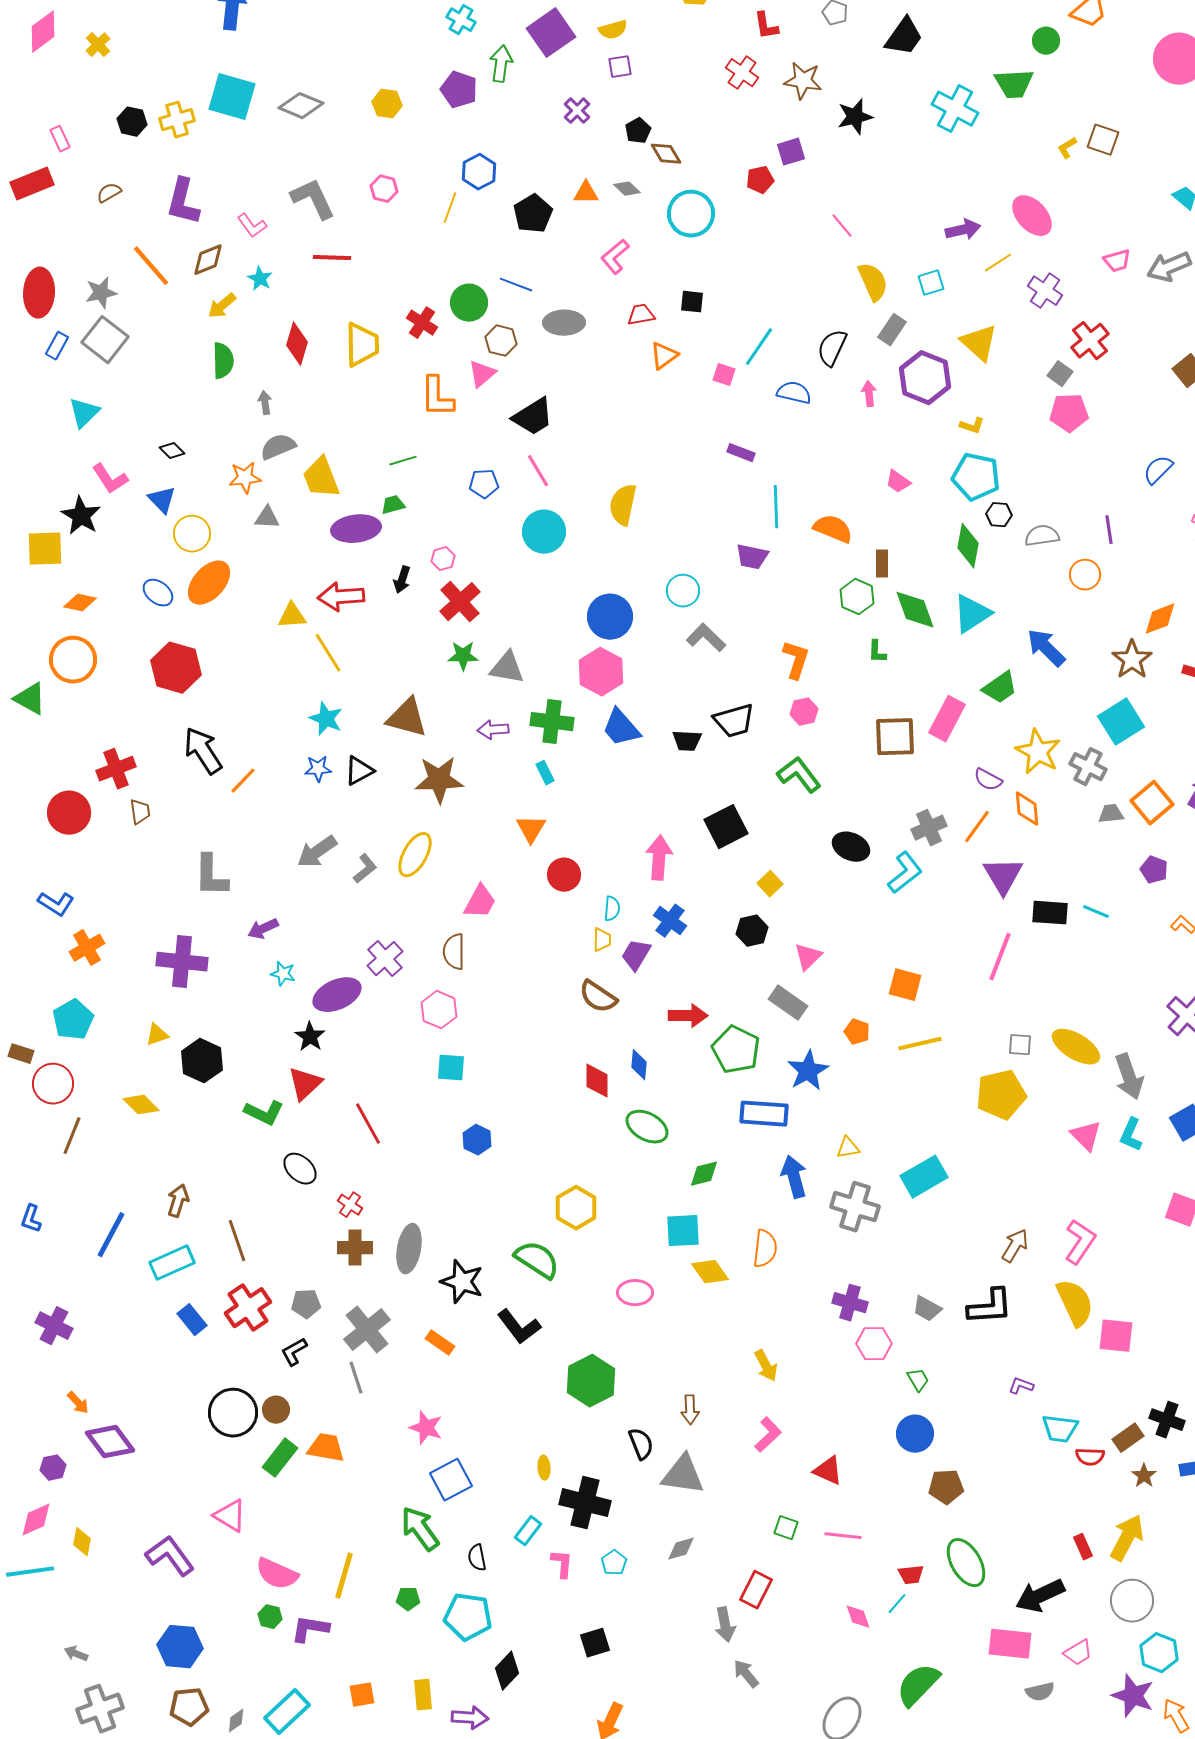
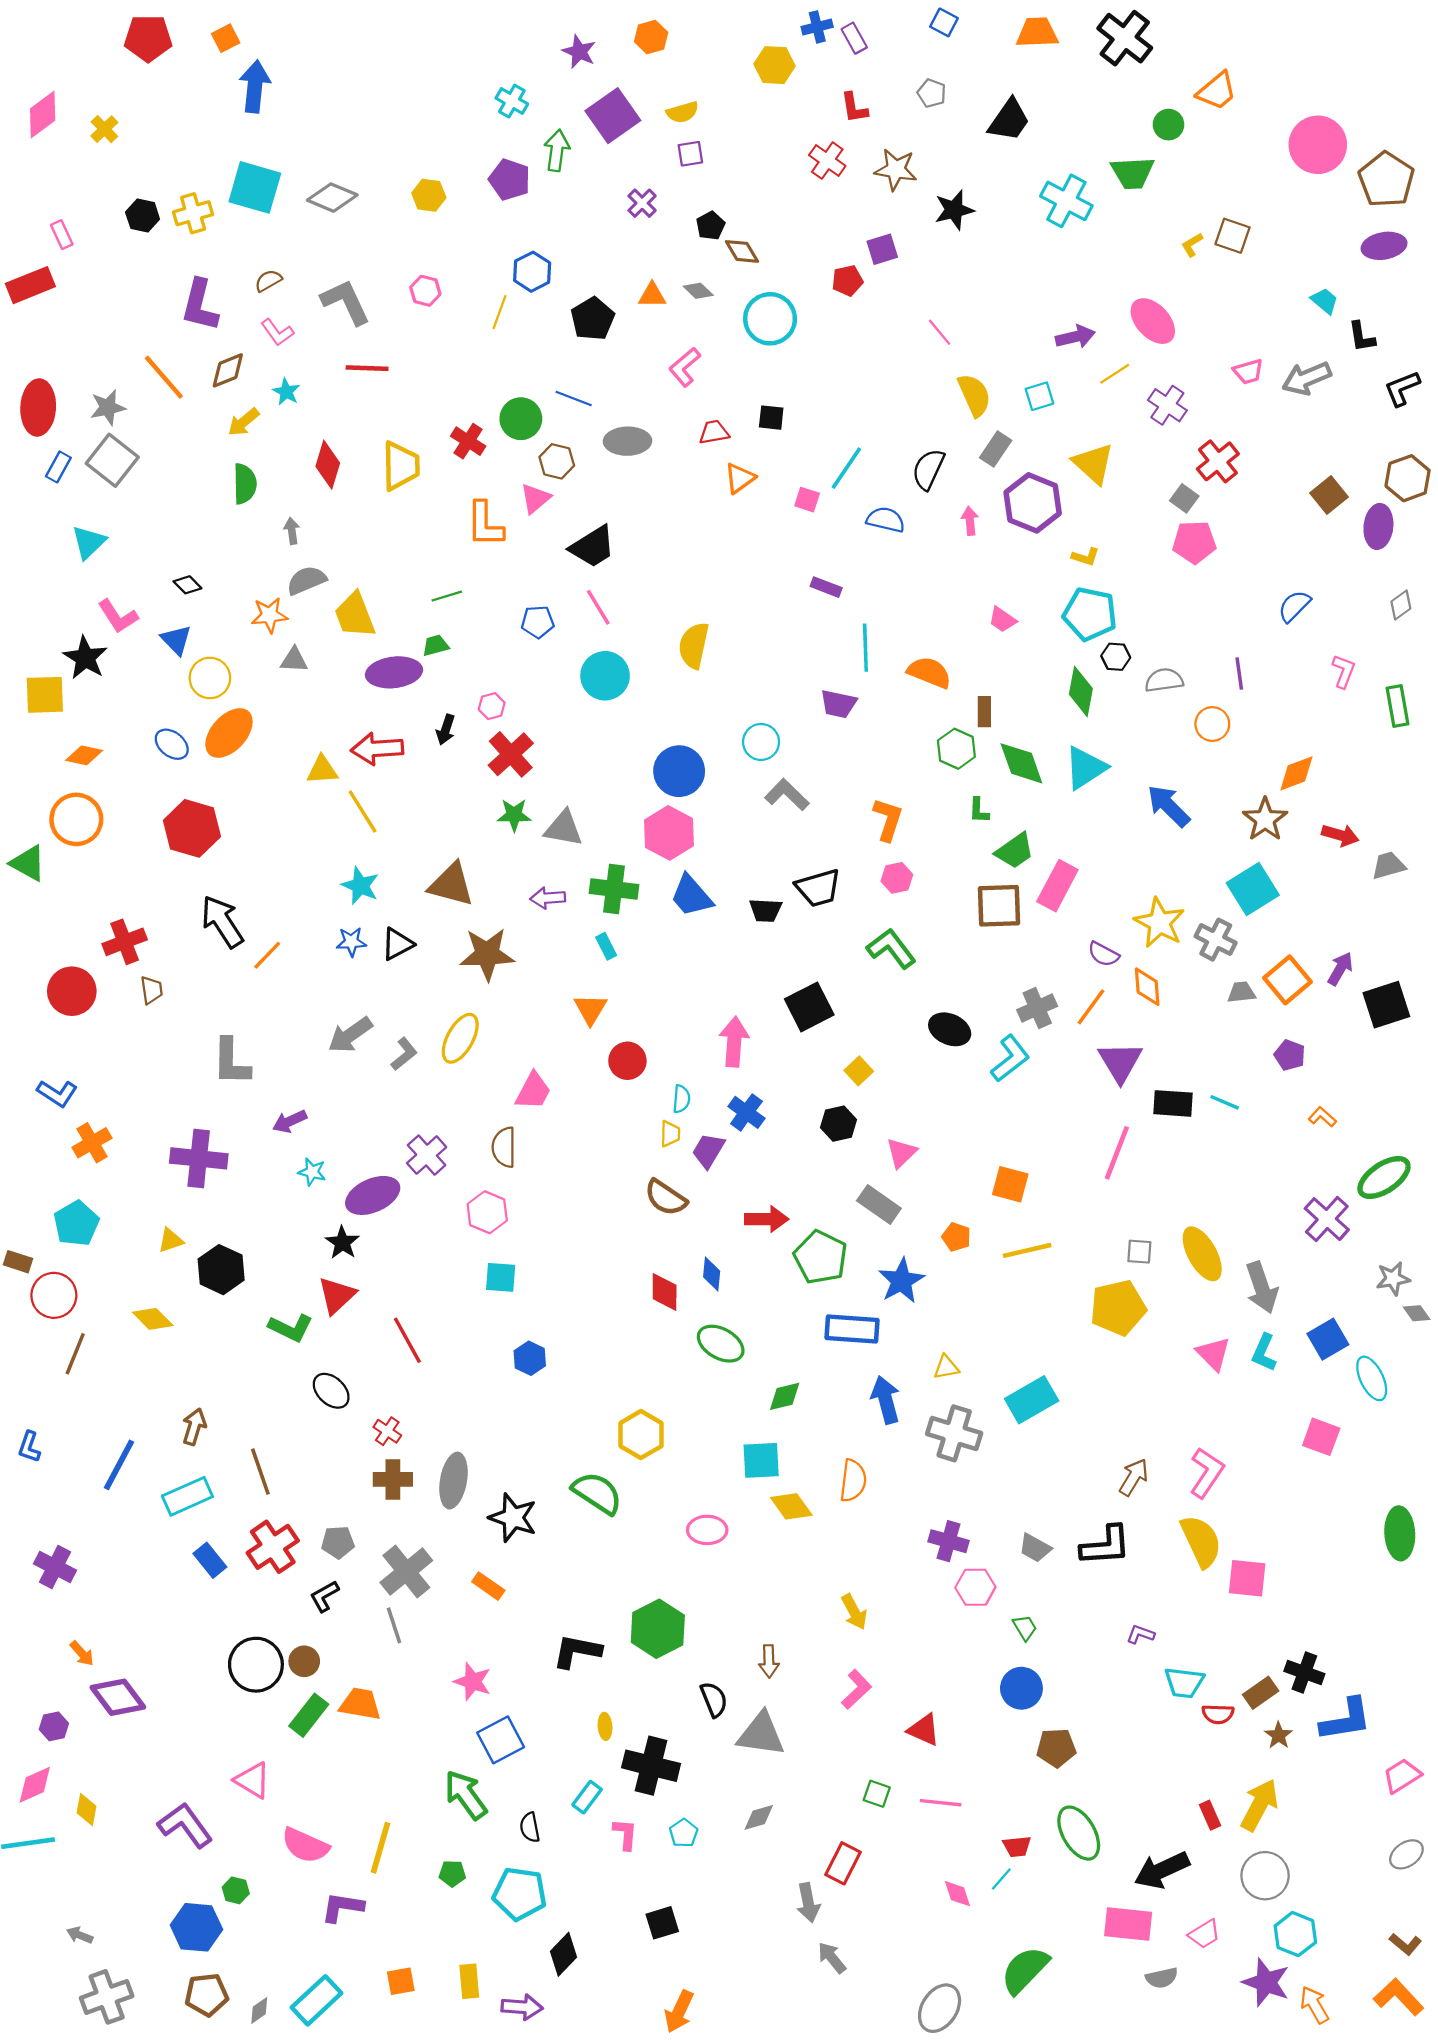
brown semicircle: (109, 193) -> (268, 281), moved
green trapezoid: (1000, 688) -> (1015, 851), moved
yellow ellipse: (1076, 1047) -> (1202, 1254), turned 30
black L-shape: (519, 1327) -> (577, 1651), moved, turned 138
green hexagon: (270, 1617) -> (236, 1890), moved

